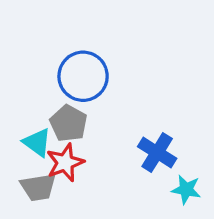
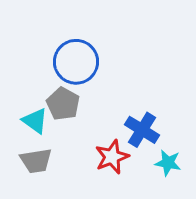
red star: (65, 163) -> (112, 157), moved

